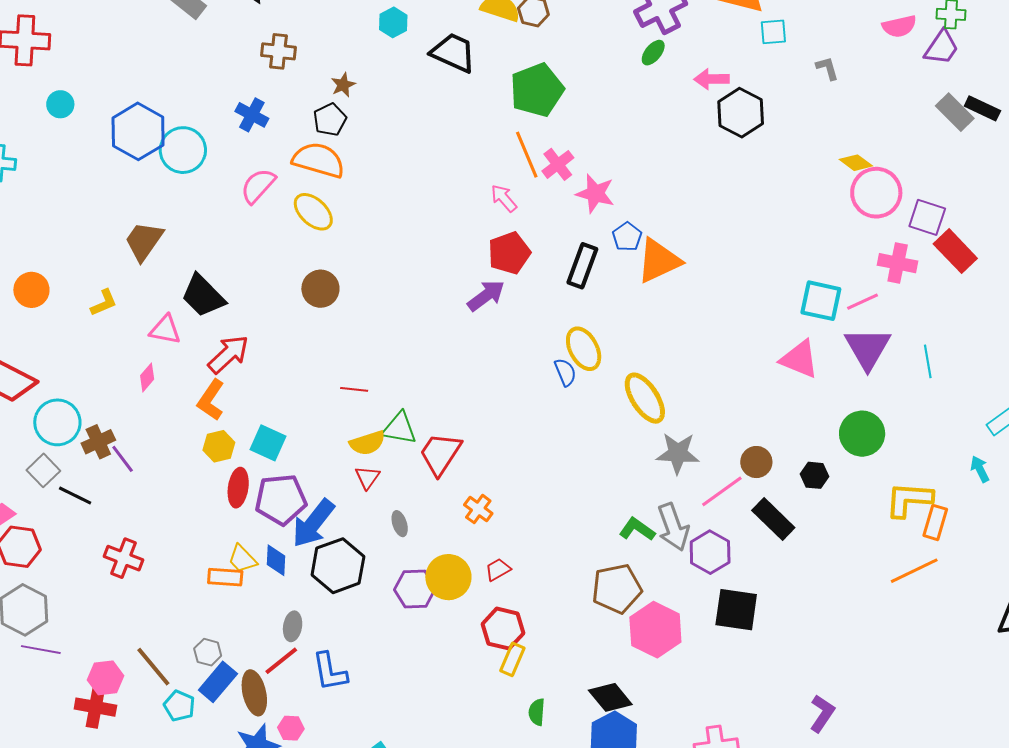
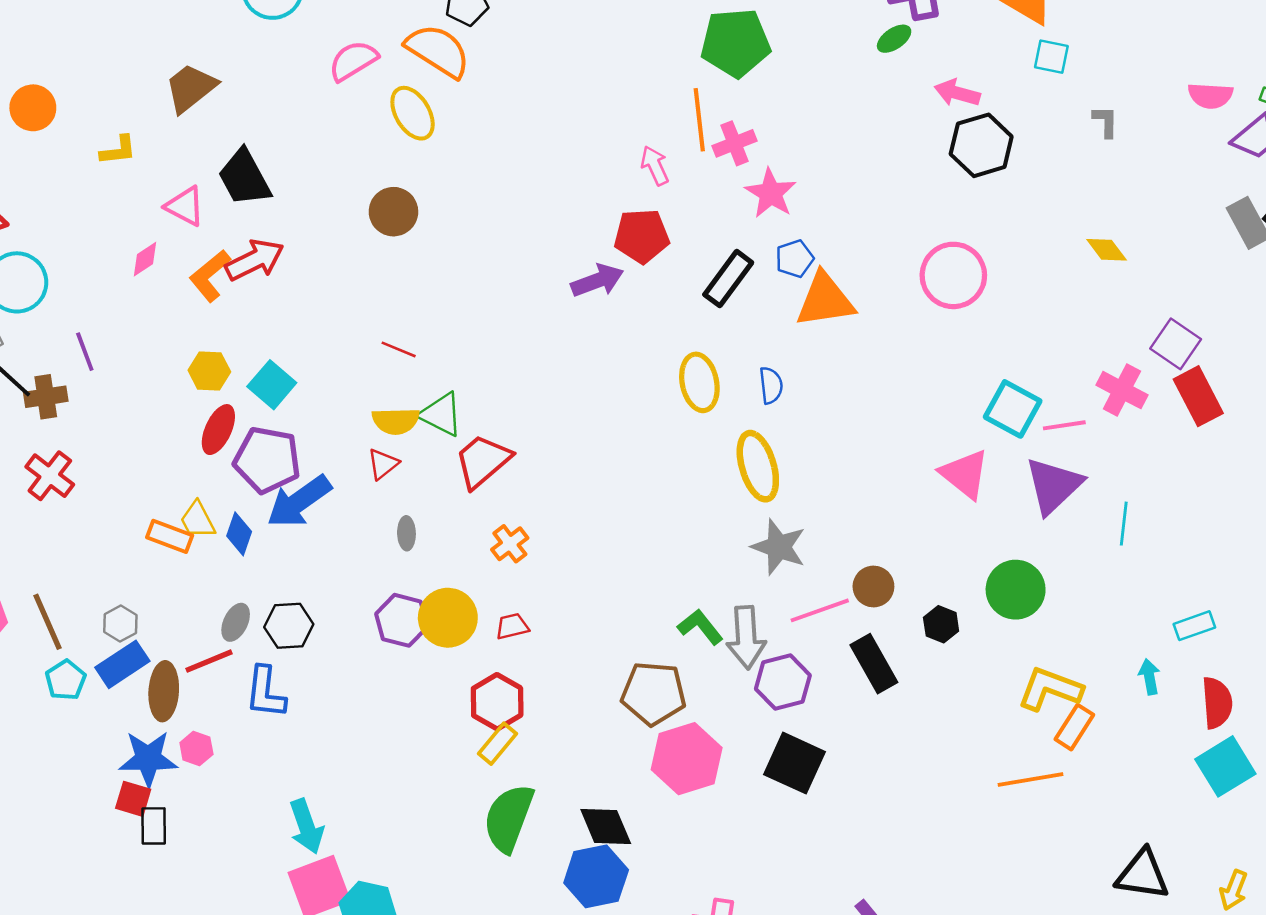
pink circle: (876, 193) -> (953, 275), moved
blue semicircle: (565, 372) -> (771, 385), moved
orange L-shape: (211, 400) -> (210, 276), moved
brown cross: (98, 442) -> (46, 397), moved
black hexagon: (338, 566) -> (289, 626), moved, size x0.7
green semicircle: (537, 712) -> (509, 818), size x2.0

